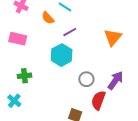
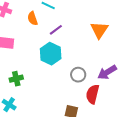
orange semicircle: (48, 18) -> (33, 18), turned 32
purple arrow: (115, 80) -> (107, 72), turned -150

